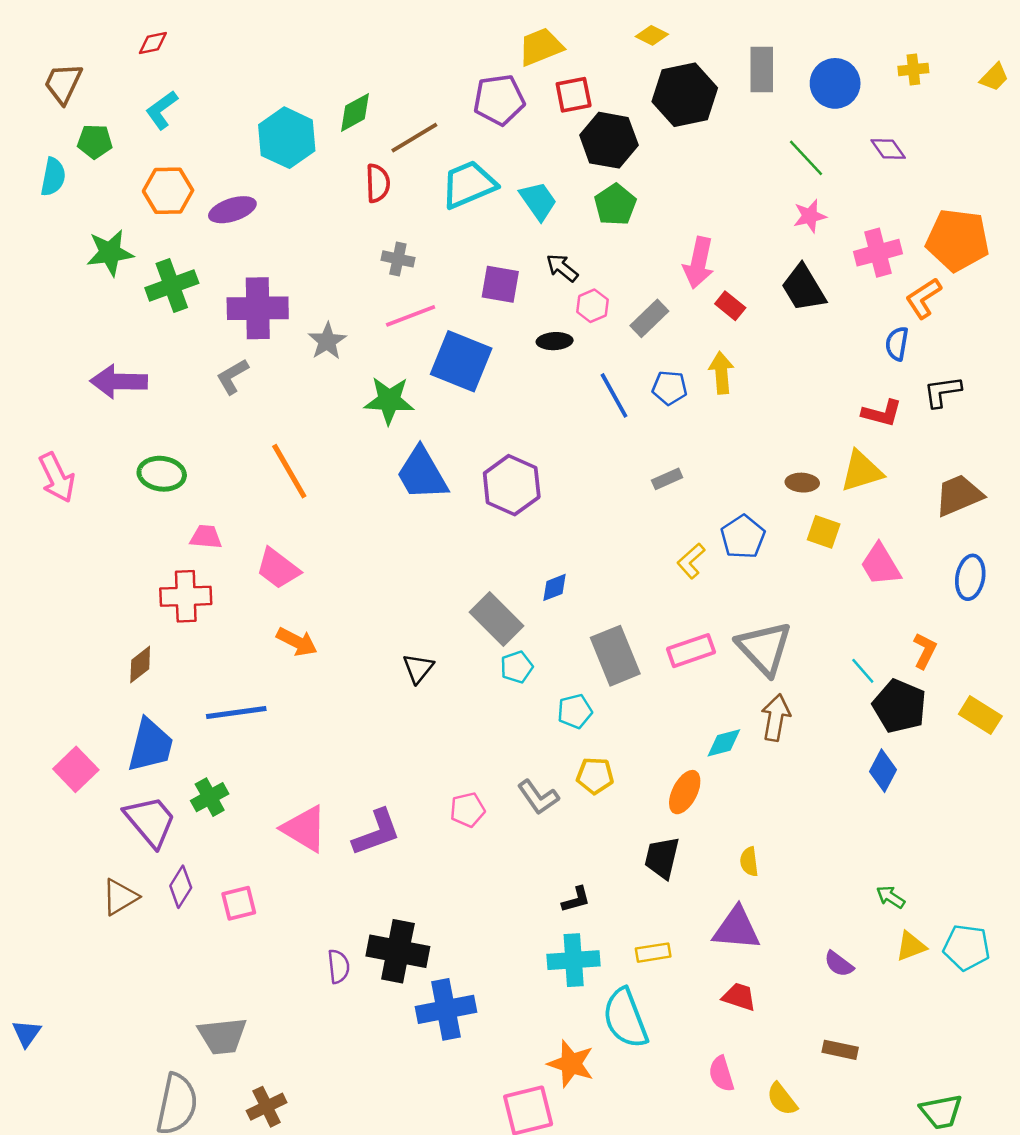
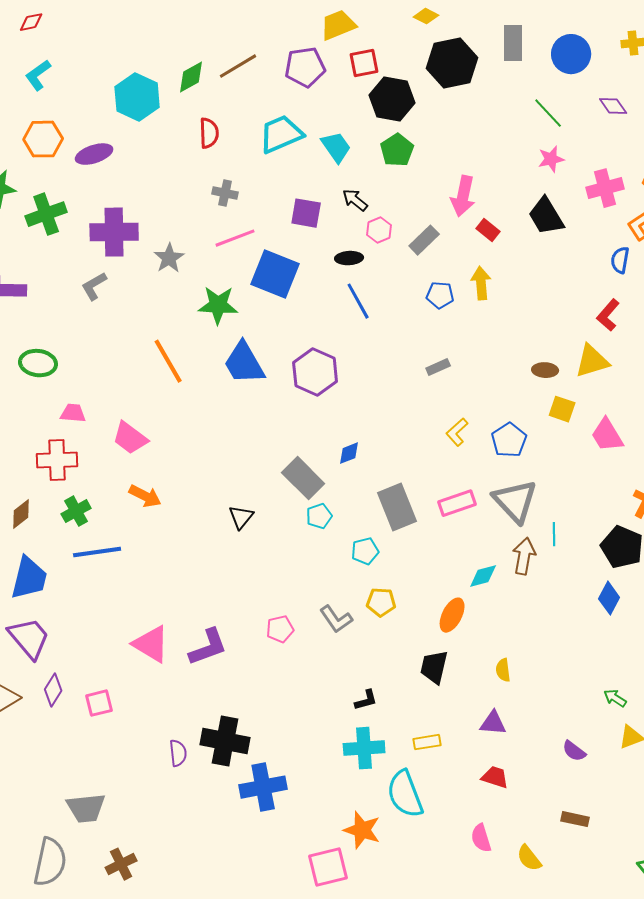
brown line: (414, 138) -> (238, 66), moved
blue line: (614, 395) -> (358, 301), moved
red L-shape: (882, 413) -> (608, 315), turned 116
orange line: (289, 471) -> (168, 361), moved
blue pentagon: (743, 537) -> (509, 440), moved
cyan line: (863, 671) -> (554, 534), moved, turned 40
green cross: (210, 797) -> (76, 511), moved
purple triangle: (737, 929) -> (493, 723), size x0.7

